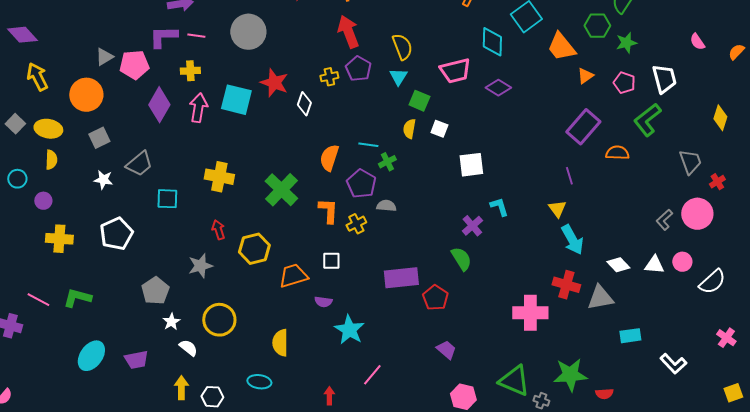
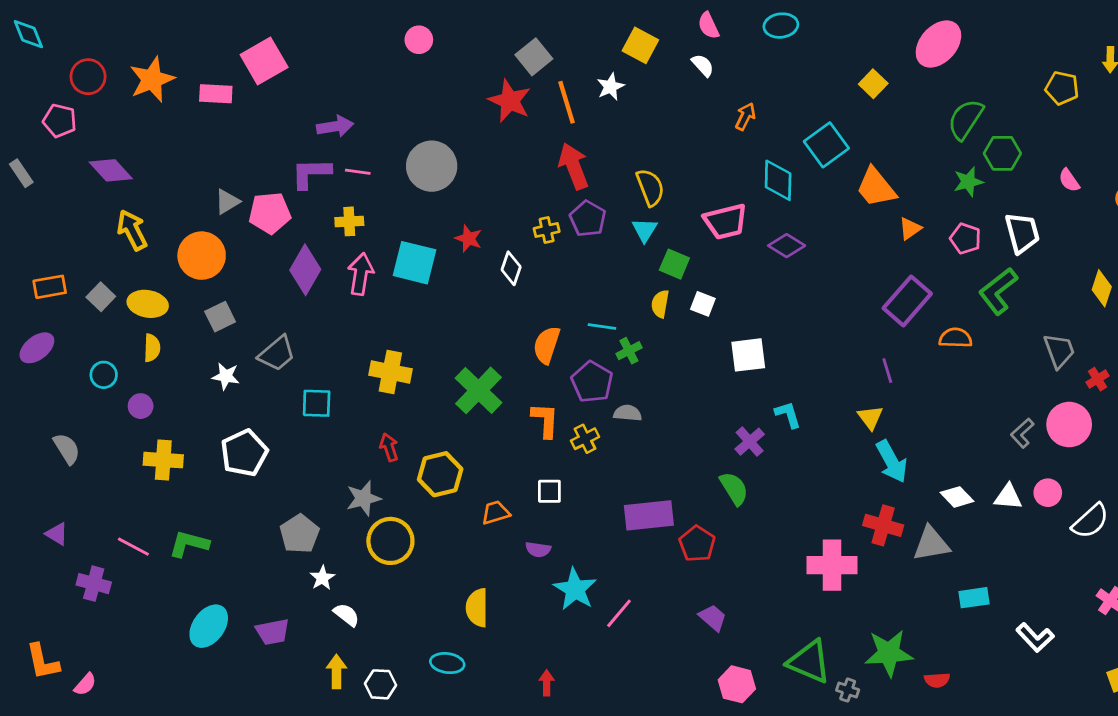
green hexagon: (597, 26) -> (1002, 153), moved
red star: (274, 83) -> (469, 239), size x0.7
orange trapezoid: (293, 276) -> (496, 513), size x0.7
yellow circle: (219, 320) -> (390, 541), moved
pink line: (372, 375) -> (619, 613), moved

